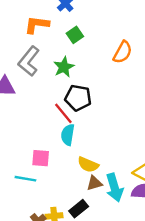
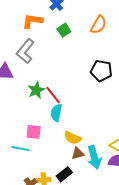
orange semicircle: (123, 52) -> (98, 25), moved
green star: (64, 67) -> (36, 90), moved
black pentagon: (78, 98) -> (101, 71), moved

